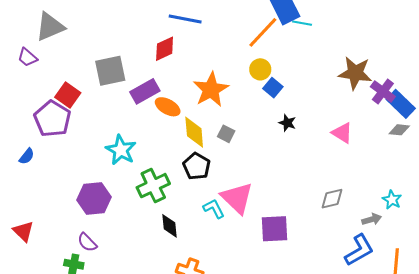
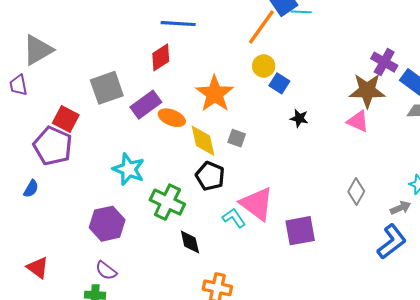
purple trapezoid: (27, 57) -> (18, 85), turned 45
brown star: (355, 73) -> (367, 90), moved
purple cross: (383, 92) -> (384, 62), moved
green cross: (153, 186) -> (167, 202), turned -32
gray diamond: (332, 199) -> (356, 192), turned -40

